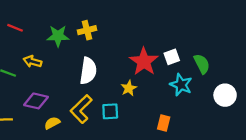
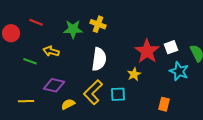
yellow cross: (87, 30) -> (98, 24), turned 35

